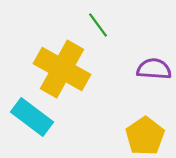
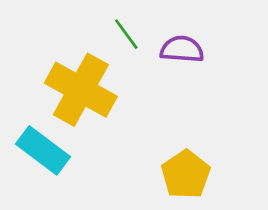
purple semicircle: (154, 69) -> (182, 49), moved

